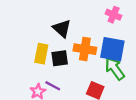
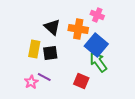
orange cross: (85, 49) -> (78, 29), moved
blue square: (112, 49) -> (96, 45), turned 30

